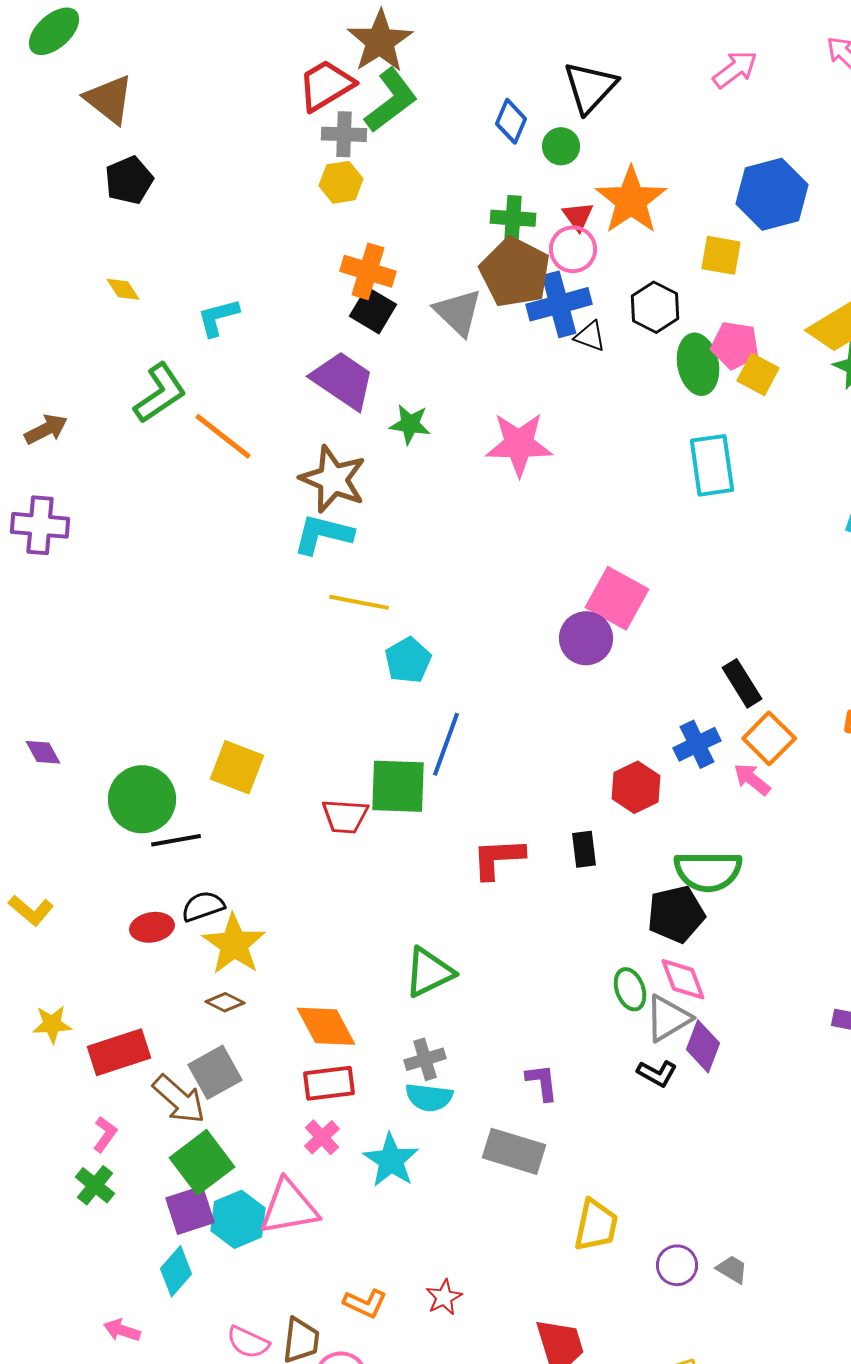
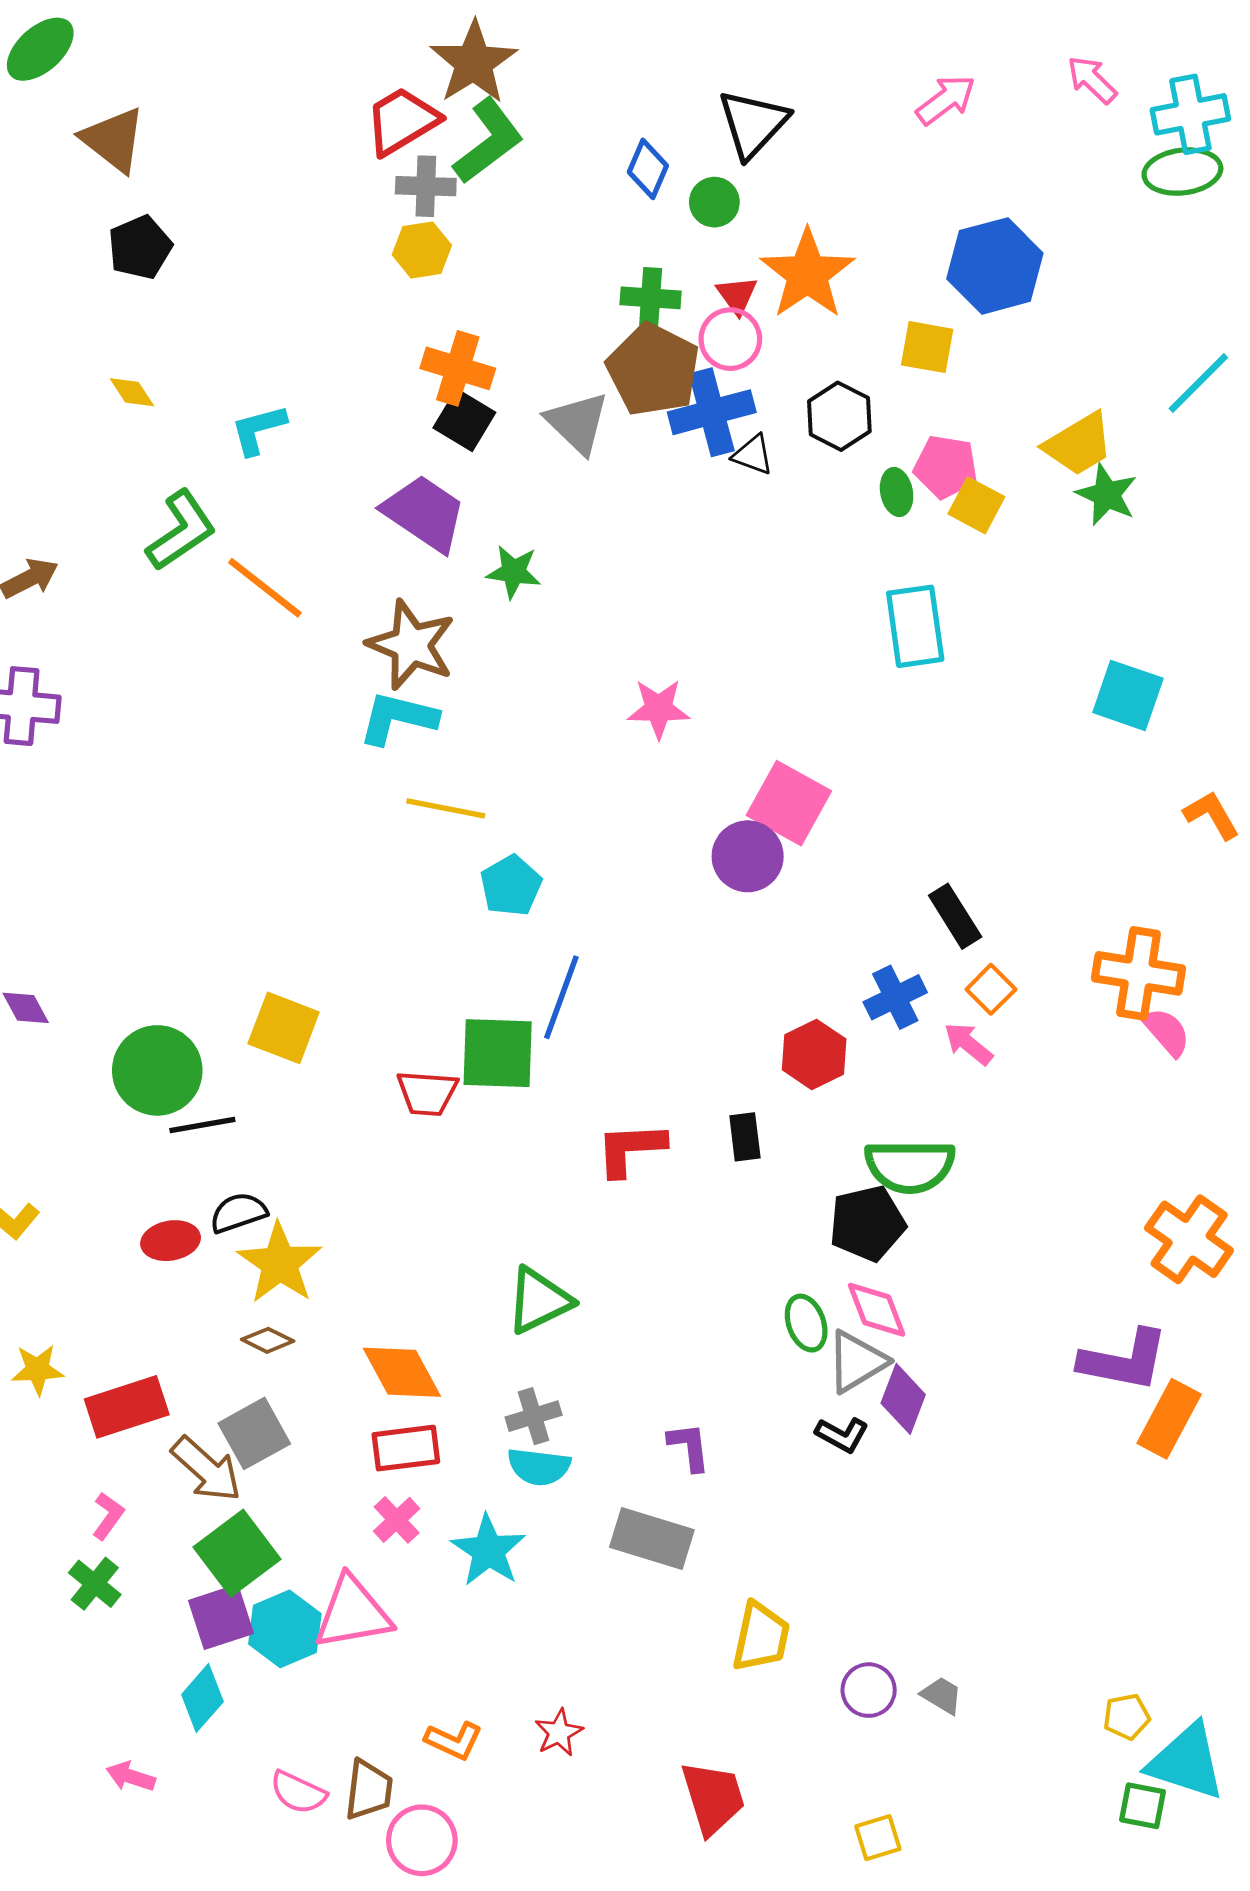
green ellipse: (698, 364) -> (897, 492), size x0.6
pink star: (519, 444) -> (659, 709), moved, size x0.7
orange square: (769, 738) -> (991, 989), size x0.7

